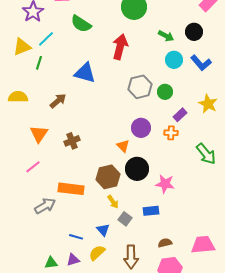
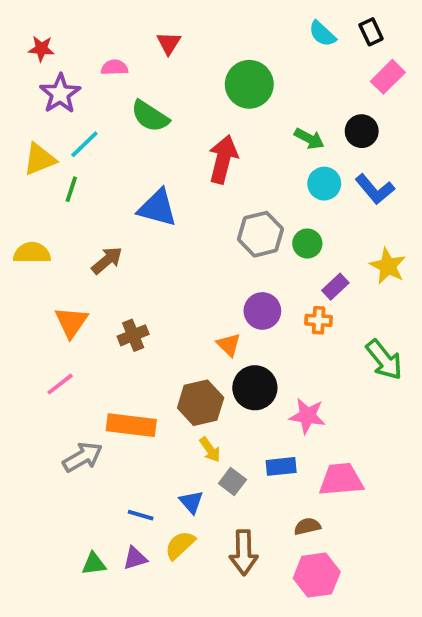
pink trapezoid: (203, 245) -> (341, 480), moved

